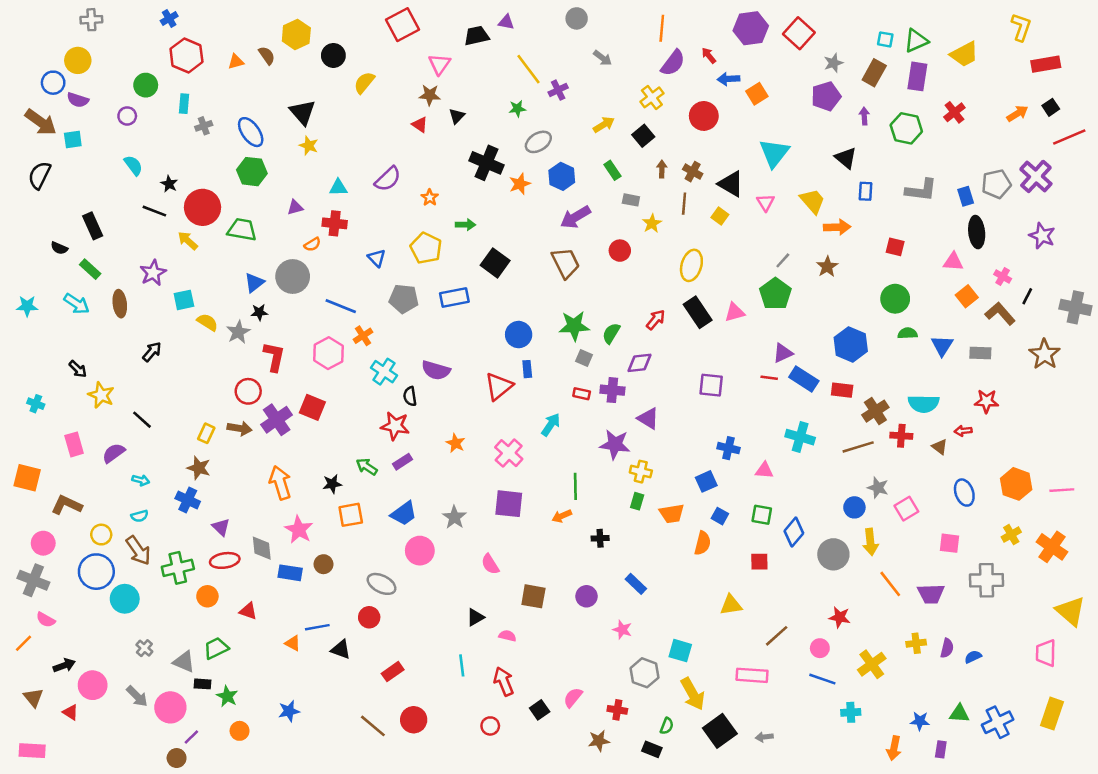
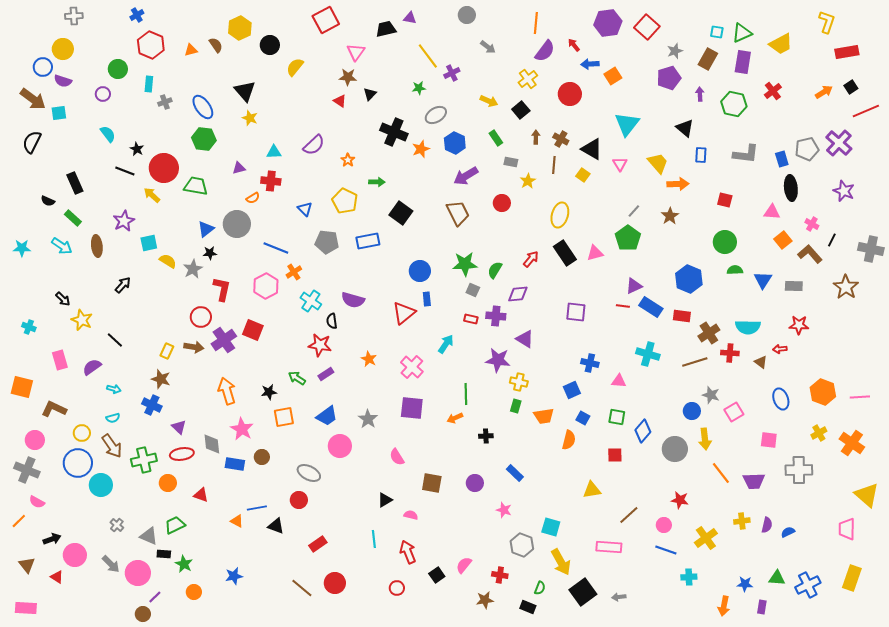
yellow arrow: (604, 125) -> (489, 101), turned 54

